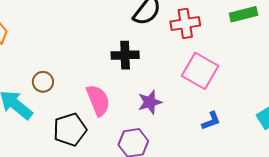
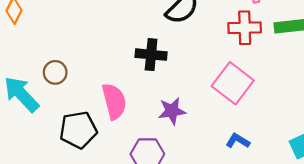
red cross: (185, 23) -> (245, 28), moved
blue L-shape: (211, 121) -> (238, 141), turned -135

